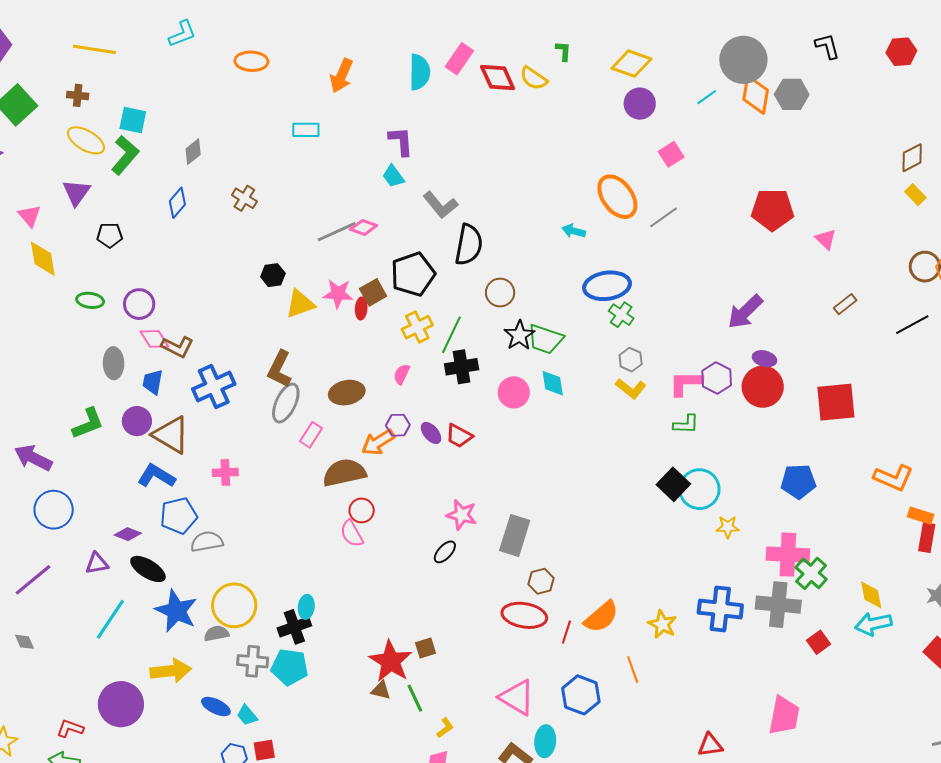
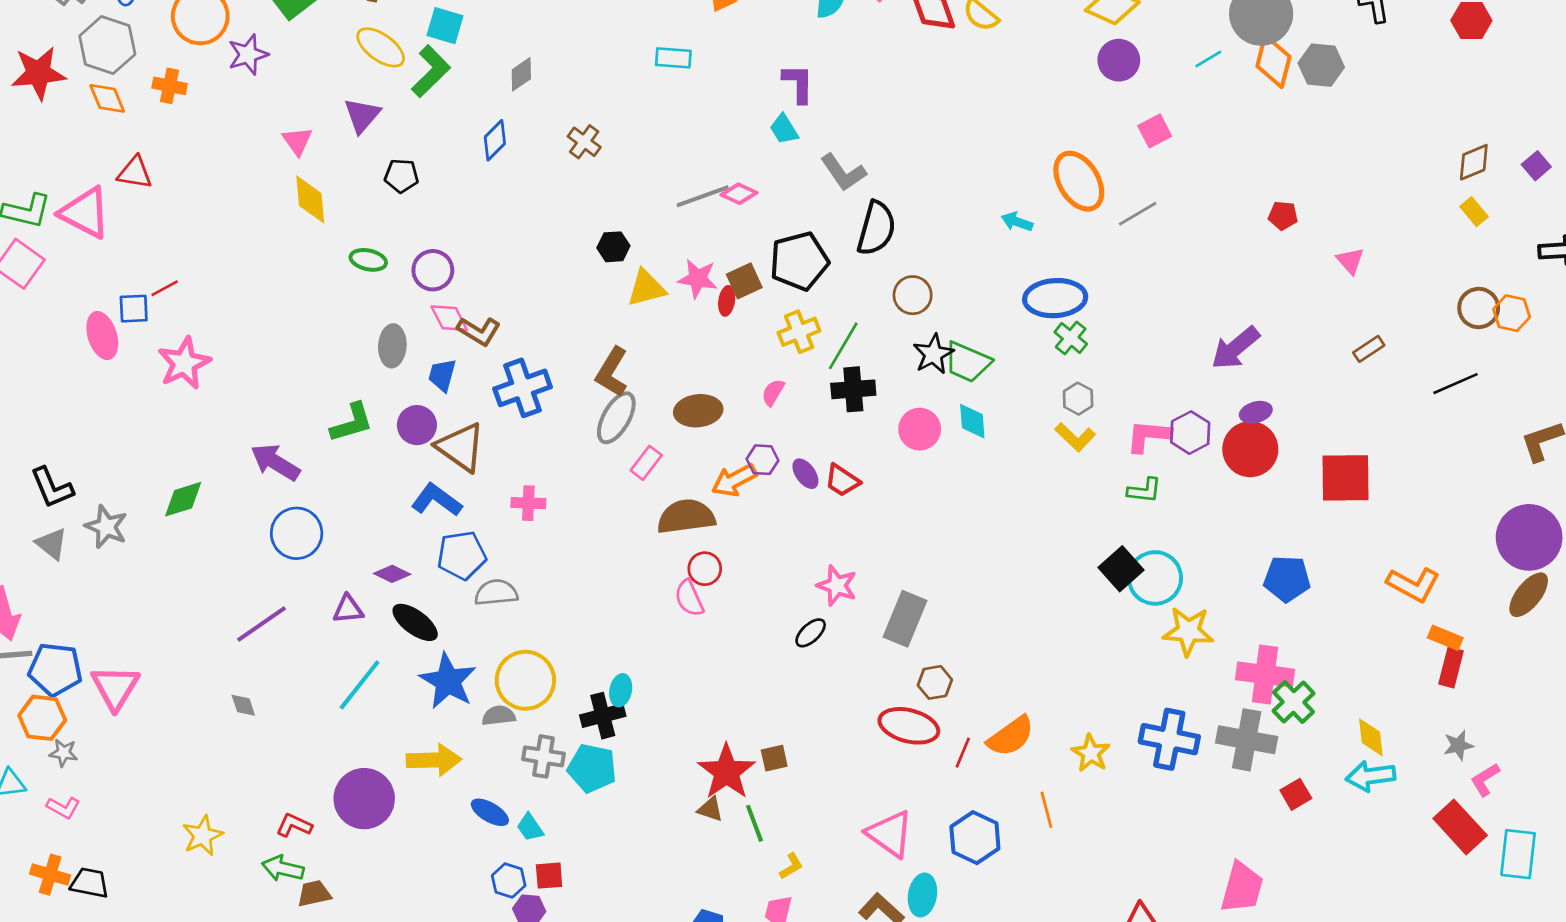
red pentagon: (772, 210) -> (1283, 216), size x0.5
purple ellipse: (765, 359) -> (1256, 412), turned -35
yellow star: (728, 527) -> (1188, 631), size x1.6

